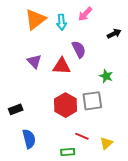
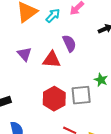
cyan arrow: (62, 22) -> (53, 16), turned -133
green star: (106, 76) -> (101, 80), moved

